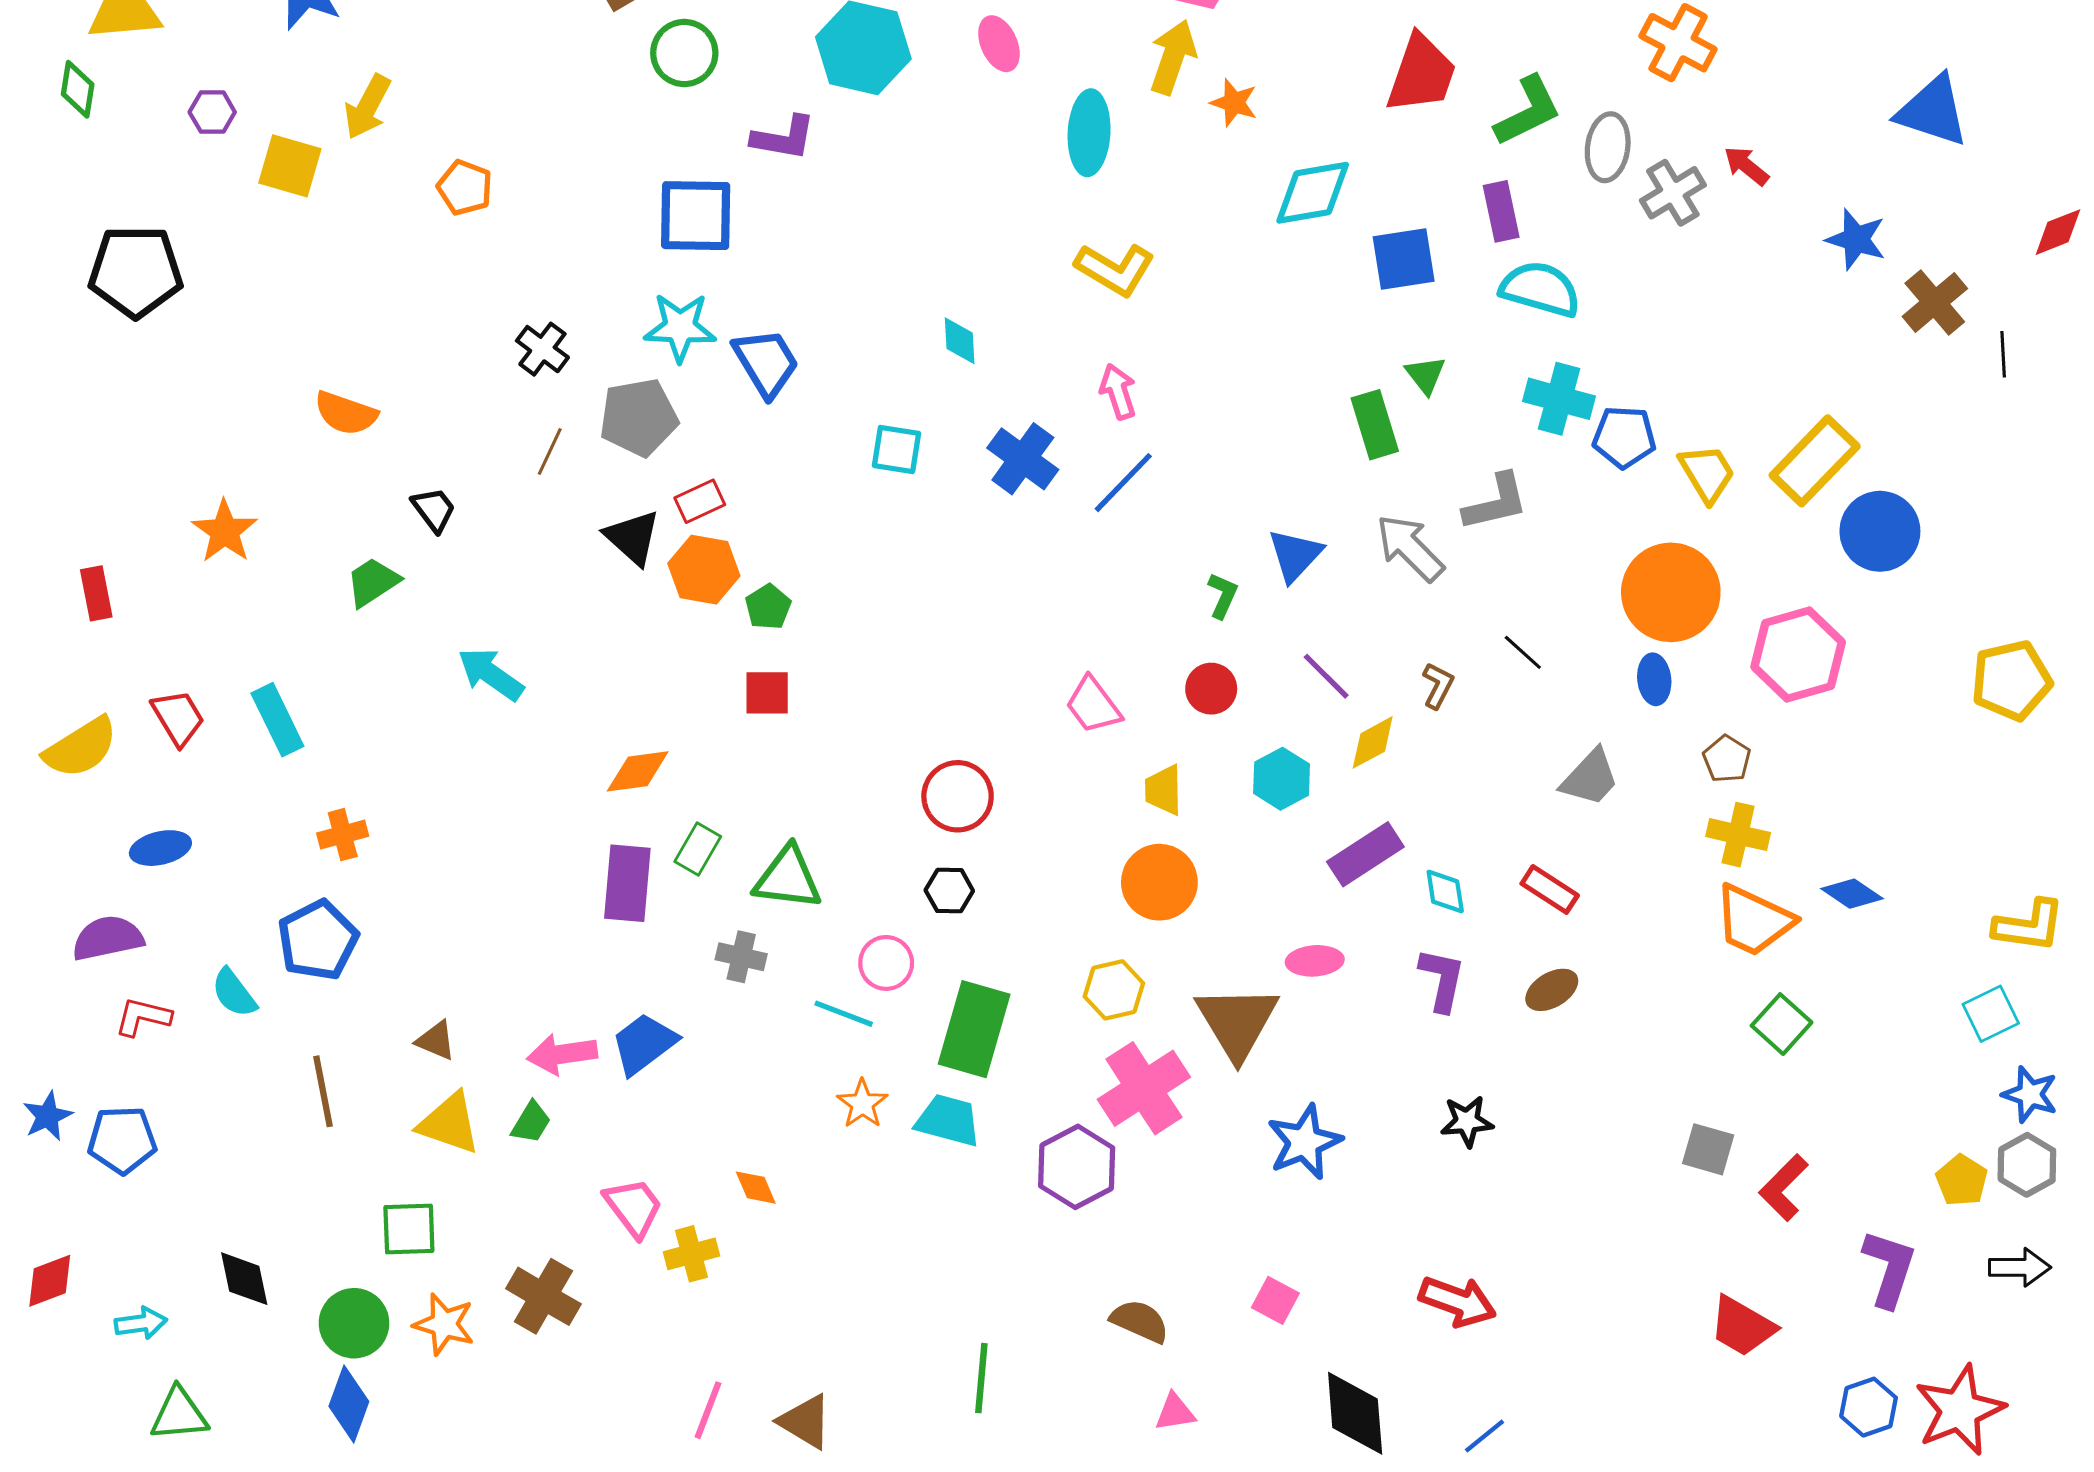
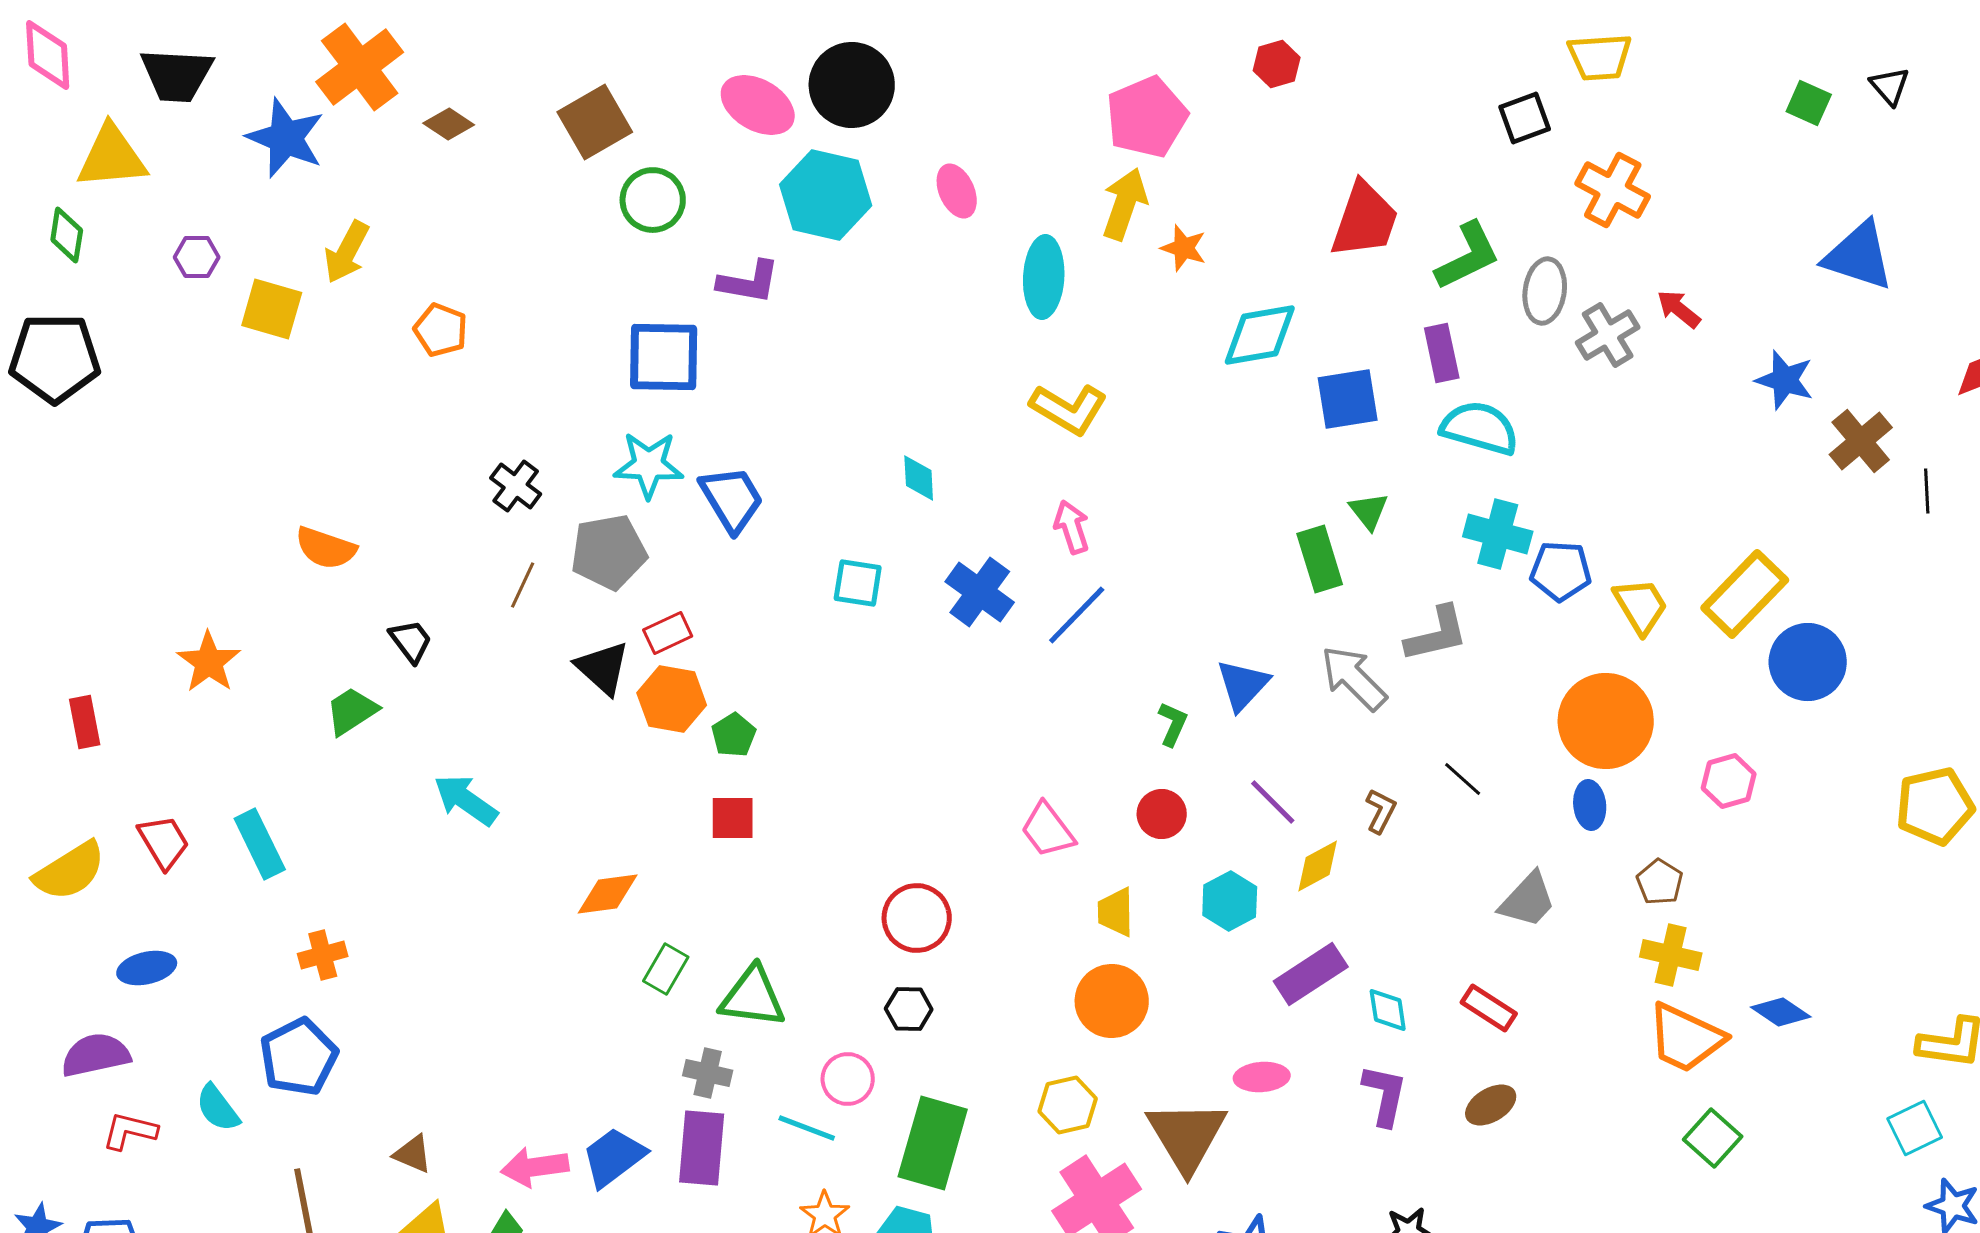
black pentagon: (136, 271) -> (55, 358), moved
pink hexagon: (1798, 654) -> (1729, 781), size x0.6
purple rectangle: (627, 883) -> (702, 1148), moved

